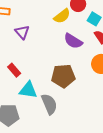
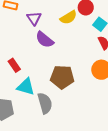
purple triangle: (22, 32) -> (34, 18), moved
purple semicircle: (73, 41) -> (45, 40), moved

